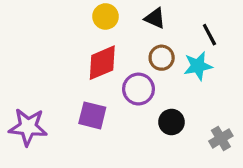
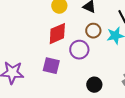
black circle: (171, 122) -> (94, 85), moved

